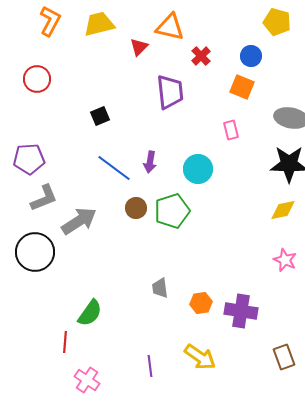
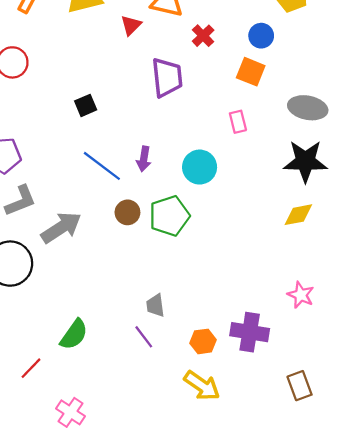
pink star: (285, 260) -> (301, 295), moved
orange hexagon: (201, 303) -> (203, 341), moved
red line: (65, 342) -> (31, 368), moved, turned 40
purple line: (150, 366) -> (144, 337), moved, turned -30

